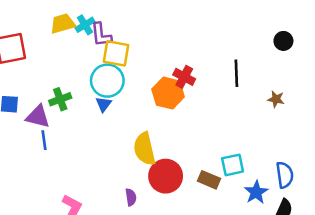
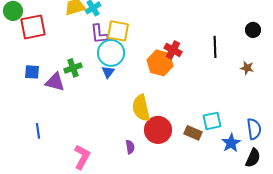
purple L-shape: (101, 35) -> (99, 34), moved
black circle: (283, 41) -> (253, 30), moved
blue line: (44, 140) -> (38, 131), moved

